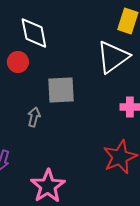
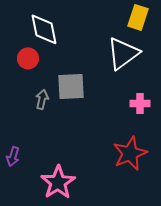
gray arrow: (34, 117) -> (42, 99), moved

